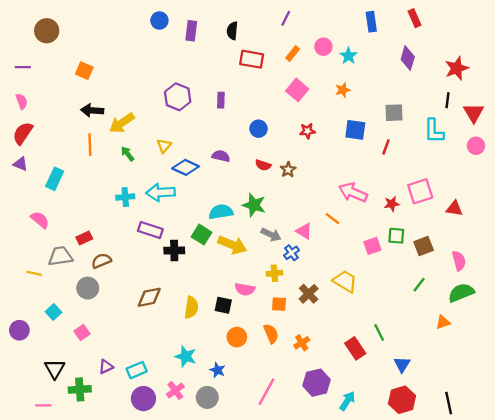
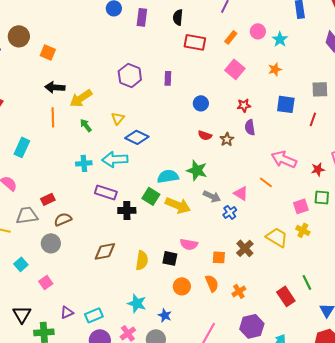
brown circle: (47, 31) -> (19, 36), moved
purple semicircle: (221, 156) -> (250, 127), moved, turned -112
yellow cross: (274, 273) -> (303, 230), moved, turned 32

